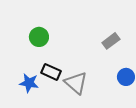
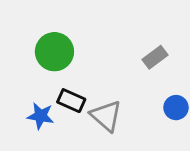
green circle: (39, 37) -> (54, 52), size x1.4

